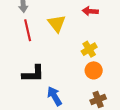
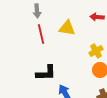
yellow triangle: (57, 23) -> (67, 28), turned -42

